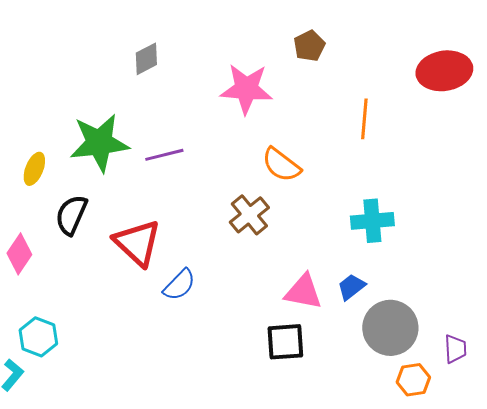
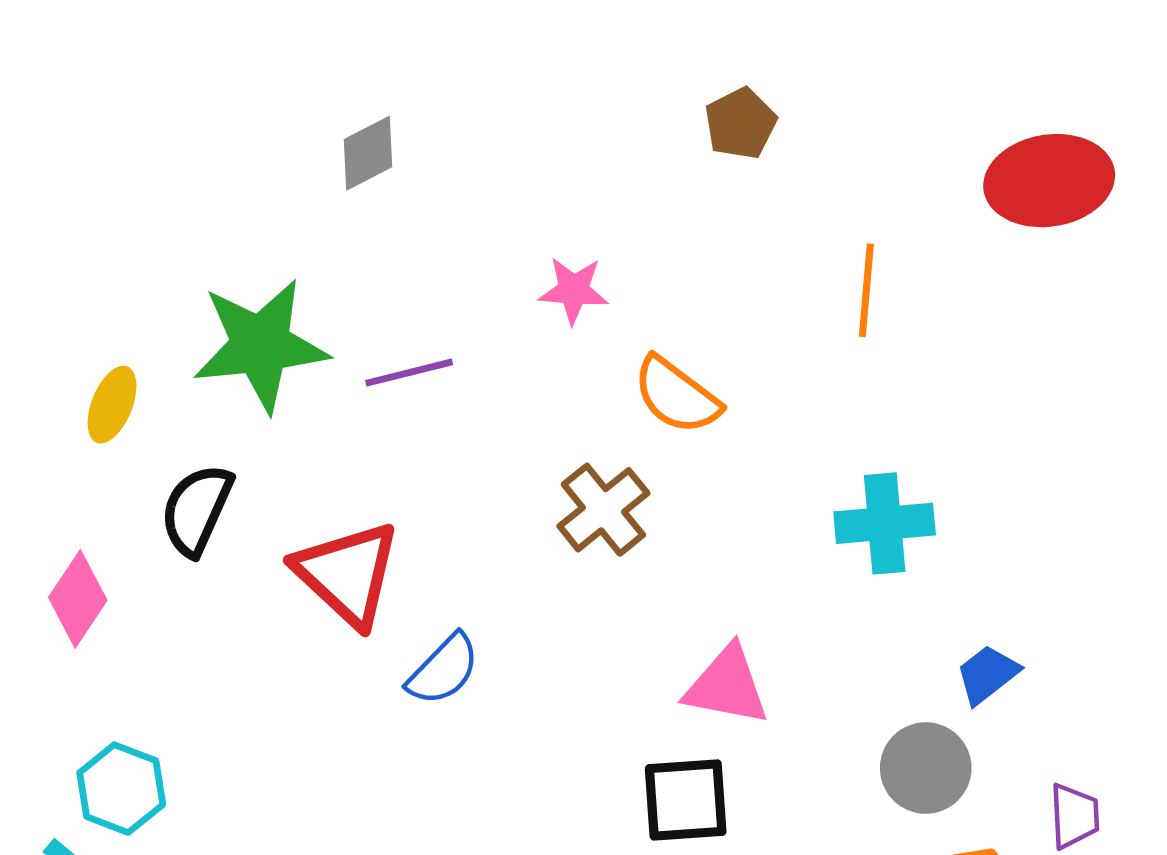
pink star: (246, 89) -> (574, 290), moved, size x0.6
blue trapezoid: (351, 287) -> (987, 674), moved
gray circle: (390, 328) -> (926, 768), size x0.7

